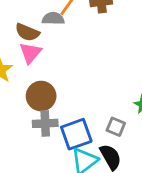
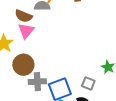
brown circle: (41, 96) -> (23, 65), moved

